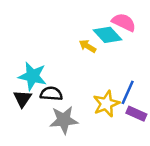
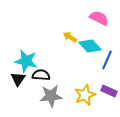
cyan diamond: (108, 35) -> (90, 46), moved
blue line: (128, 92) -> (107, 60), moved
yellow star: (106, 104) -> (85, 95), moved

